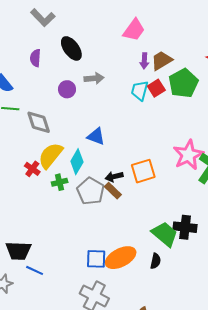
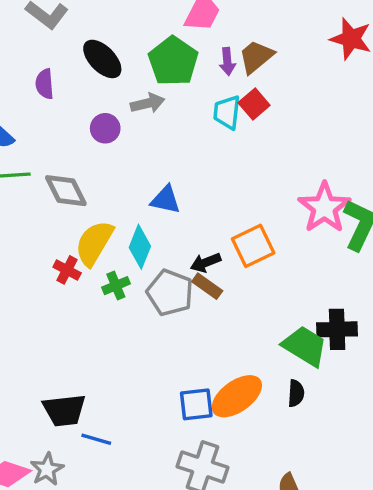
green pentagon: (183, 83) -> (173, 61), moved

